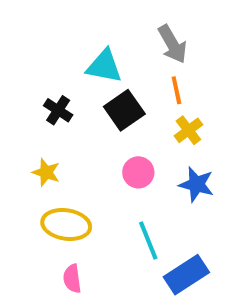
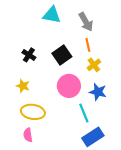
cyan triangle: (104, 66) -> (52, 15), moved
pink circle: (138, 172) -> (69, 86), size x1.5
cyan line: (148, 241) -> (84, 113), moved
pink semicircle: (72, 279) -> (28, 135), moved

